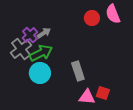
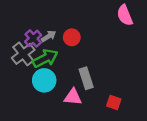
red circle: (92, 18) -> (72, 37), moved
pink triangle: (87, 97) -> (73, 97), moved

